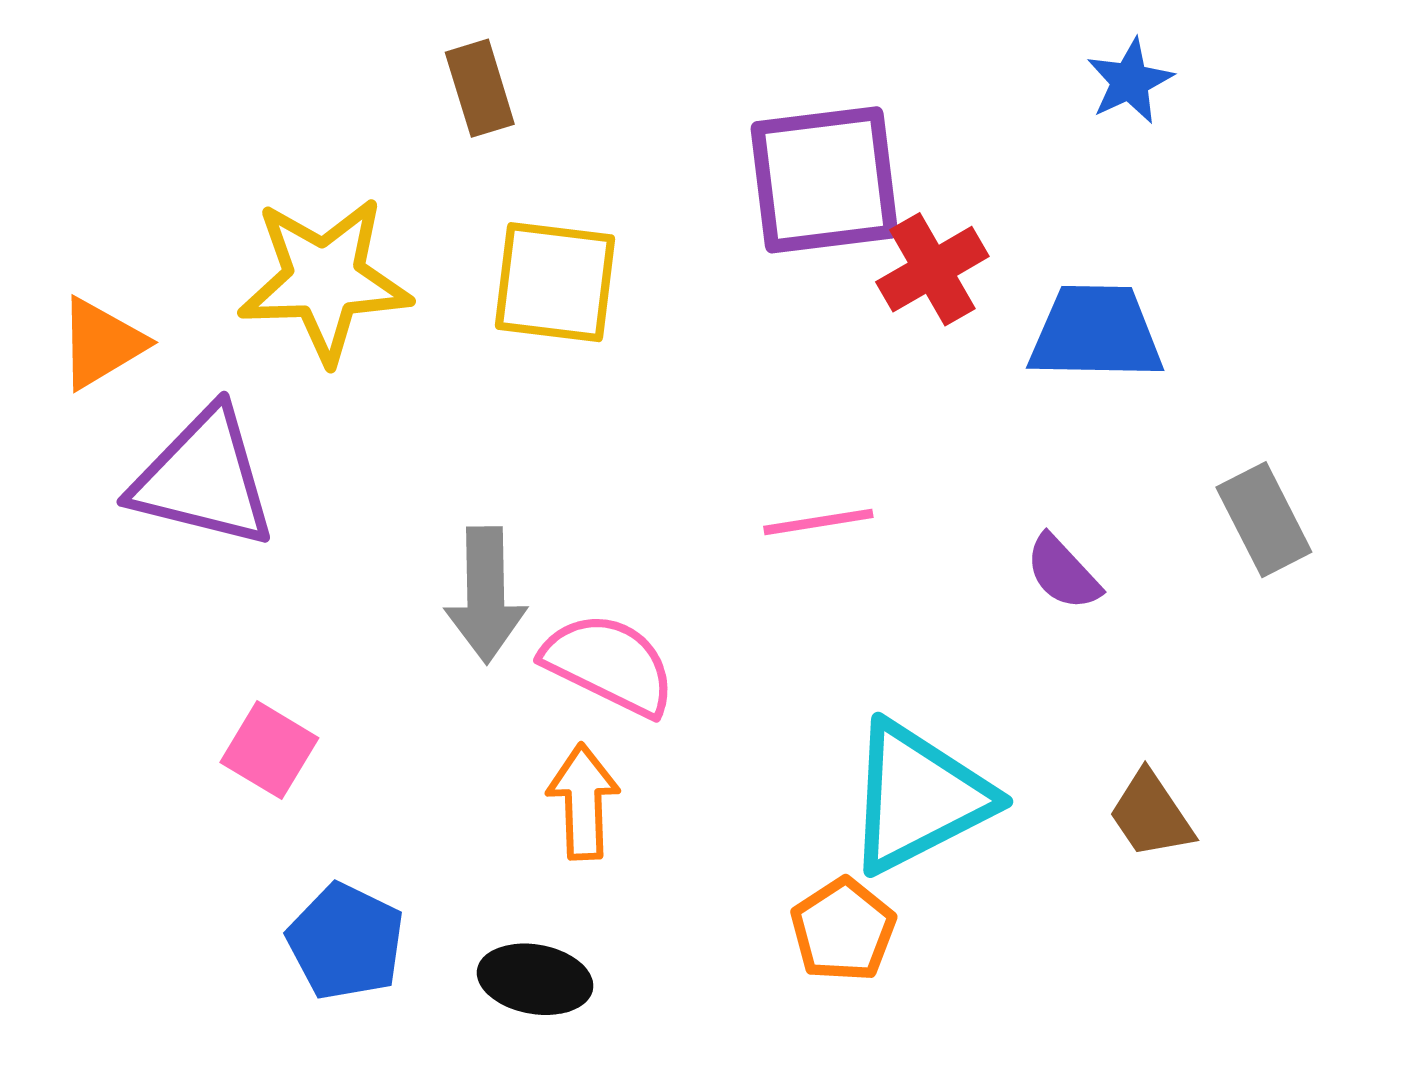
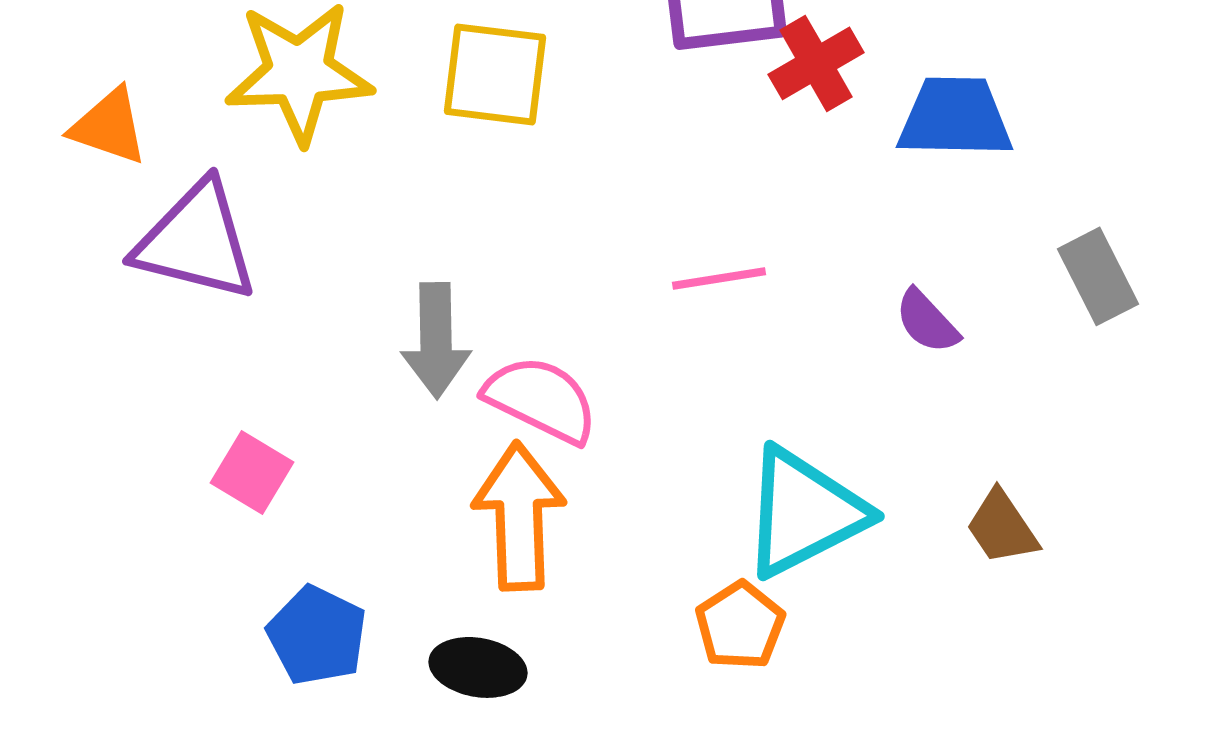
orange triangle: (101, 343) -> (109, 126), turned 50
orange arrow: (583, 802) -> (519, 516), size x1.5

